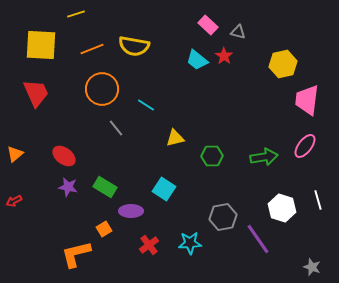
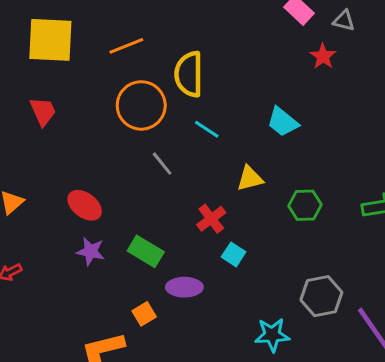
yellow semicircle: (134, 46) -> (189, 74), moved, turned 80
cyan trapezoid: (197, 60) -> (283, 122), moved
red trapezoid: (36, 93) -> (43, 111), size x0.7
cyan square: (164, 189) -> (234, 254), size x0.7
red cross: (149, 245) -> (211, 219), moved

